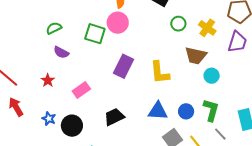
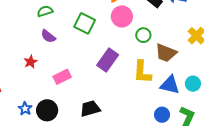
pink circle: (118, 23) -> (122, 16), moved
green circle: (178, 24) -> (143, 35), moved
brown trapezoid: (196, 56) -> (166, 53), moved
blue triangle: (158, 111) -> (170, 85), moved
blue star: (49, 119) -> (25, 109), moved

